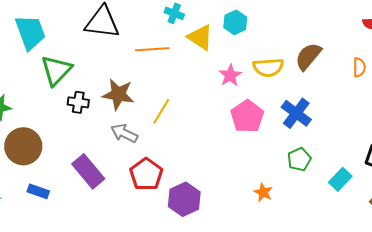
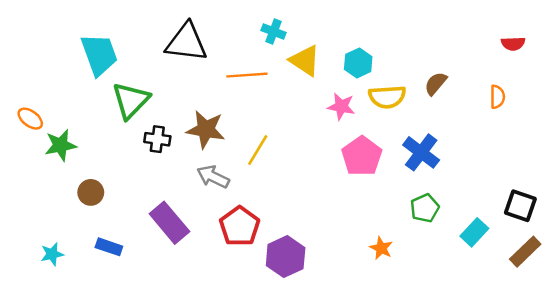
cyan hexagon: (235, 22) -> (358, 63), moved
brown semicircle: (308, 56) -> (436, 84), size x0.7
pink star: (230, 75) -> (341, 106), turned -30
brown circle: (23, 146) -> (91, 192), size x0.6

